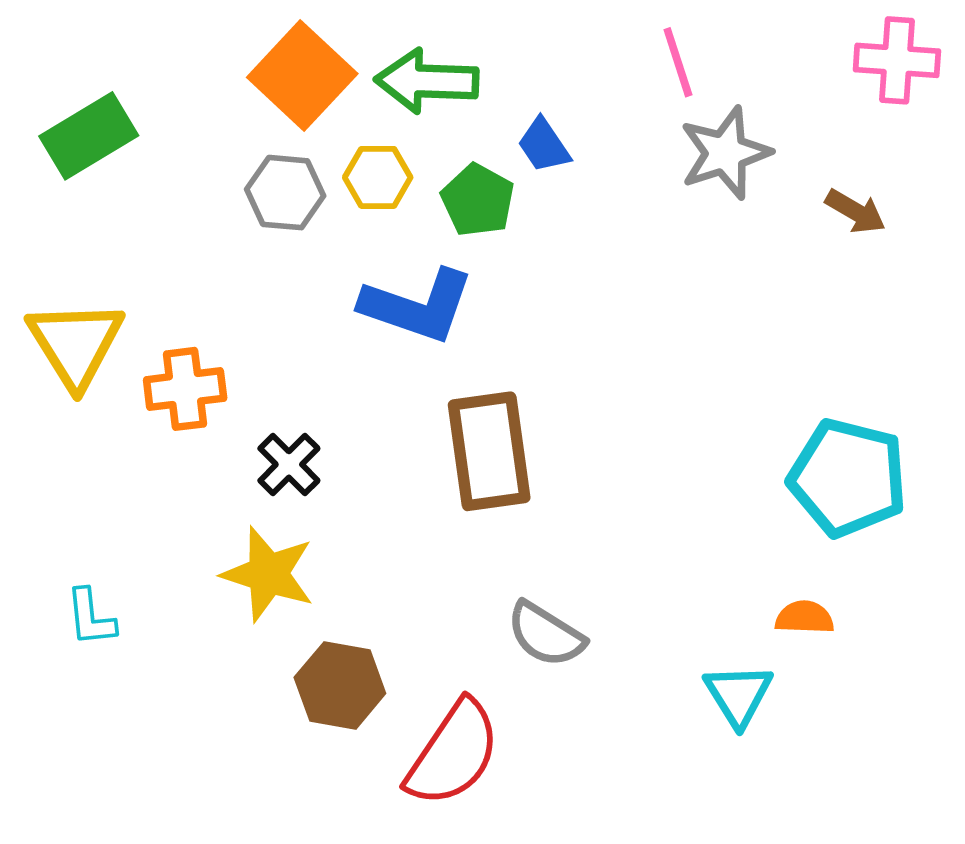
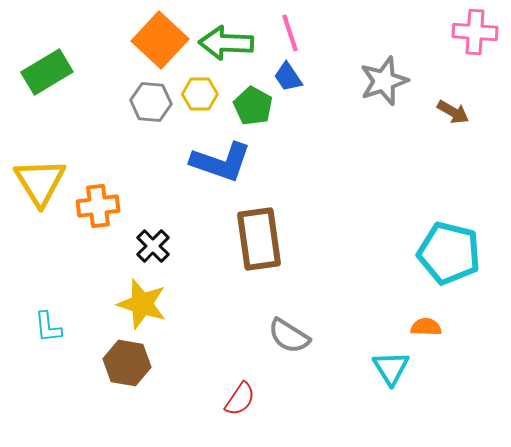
pink line: (678, 62) -> (290, 33), moved
brown hexagon: (340, 685) -> (127, 363), moved
red semicircle: (453, 753) -> (240, 399), size x0.6

